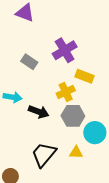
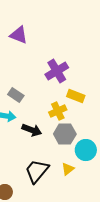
gray rectangle: (29, 62) -> (16, 95), moved
yellow triangle: (76, 152) -> (68, 169), turned -40

